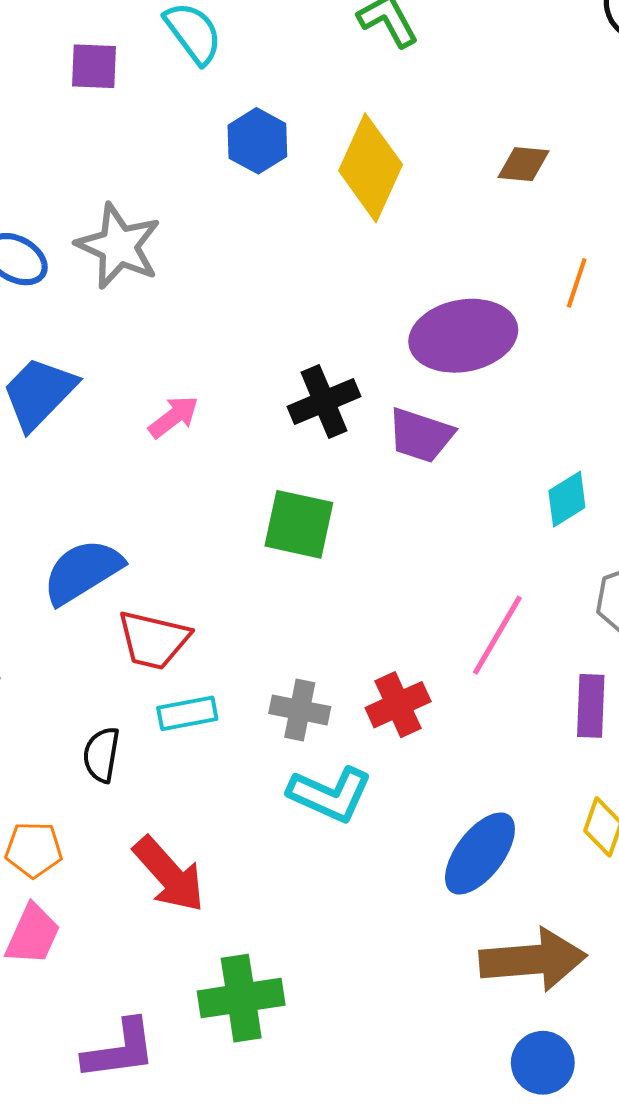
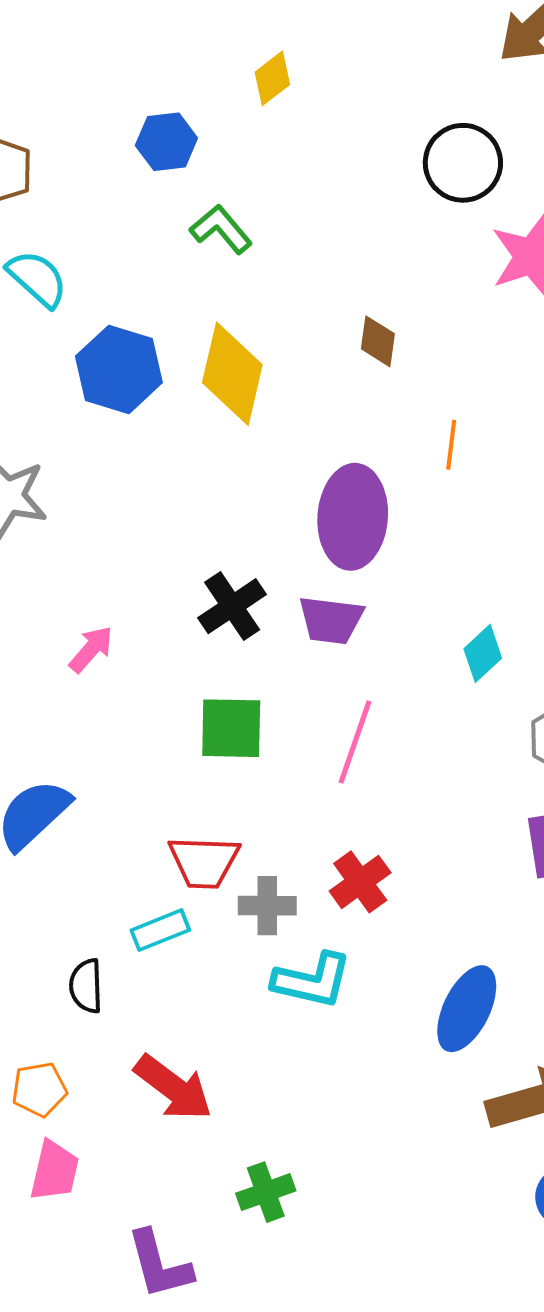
blue hexagon: (257, 141) -> (119, 369), size x1.4
brown diamond: (524, 164) -> (378, 341), turned -76
purple ellipse: (463, 336) -> (353, 517), turned -64
pink line: (497, 635) -> (355, 742), moved
red trapezoid: (153, 640) -> (204, 862), moved
green cross: (241, 998) -> (266, 1192), size x0.7
purple L-shape: (120, 1050) -> (159, 1265), turned 94

